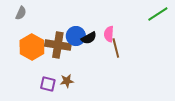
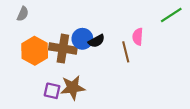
pink semicircle: (109, 34) -> (138, 37), moved
brown star: (67, 81) -> (73, 88), size x1.6

